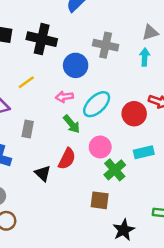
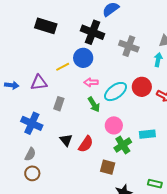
black cross: (42, 39) -> (92, 32), moved
blue circle: (76, 65) -> (83, 58), moved
red circle: (134, 114) -> (142, 87), moved
red semicircle: (67, 159) -> (86, 144), moved

